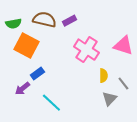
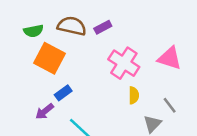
yellow semicircle: (103, 76) -> (134, 95), moved

